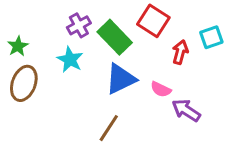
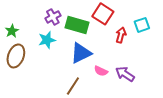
green rectangle: (115, 37) -> (77, 25), turned -30
cyan star: (70, 60) -> (47, 40), turned 30
pink semicircle: (161, 89) -> (101, 71), moved

